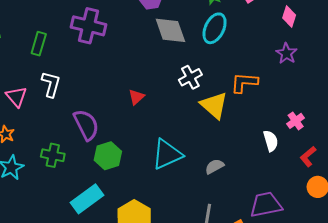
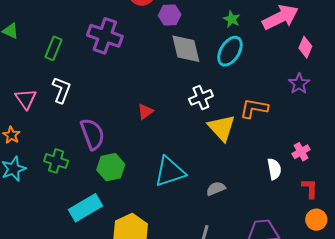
red L-shape: (308, 156) -> (310, 188), turned 125

